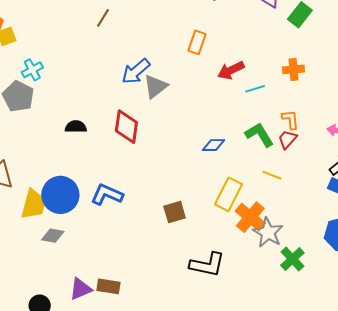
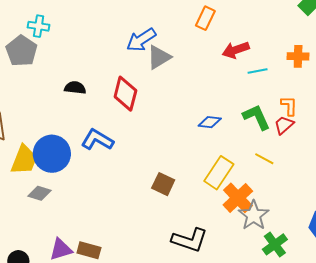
cyan cross: (32, 70) -> (39, 26), turned 30
blue L-shape: (107, 195) -> (97, 140), moved
brown square: (175, 212) -> (163, 184), turned 35

